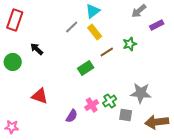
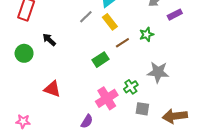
gray star: (141, 93) -> (158, 72), moved
green cross: (110, 101) -> (131, 87), moved
pink cross: (92, 105) -> (107, 98), size x1.5
purple semicircle: (72, 116) -> (87, 121), moved

